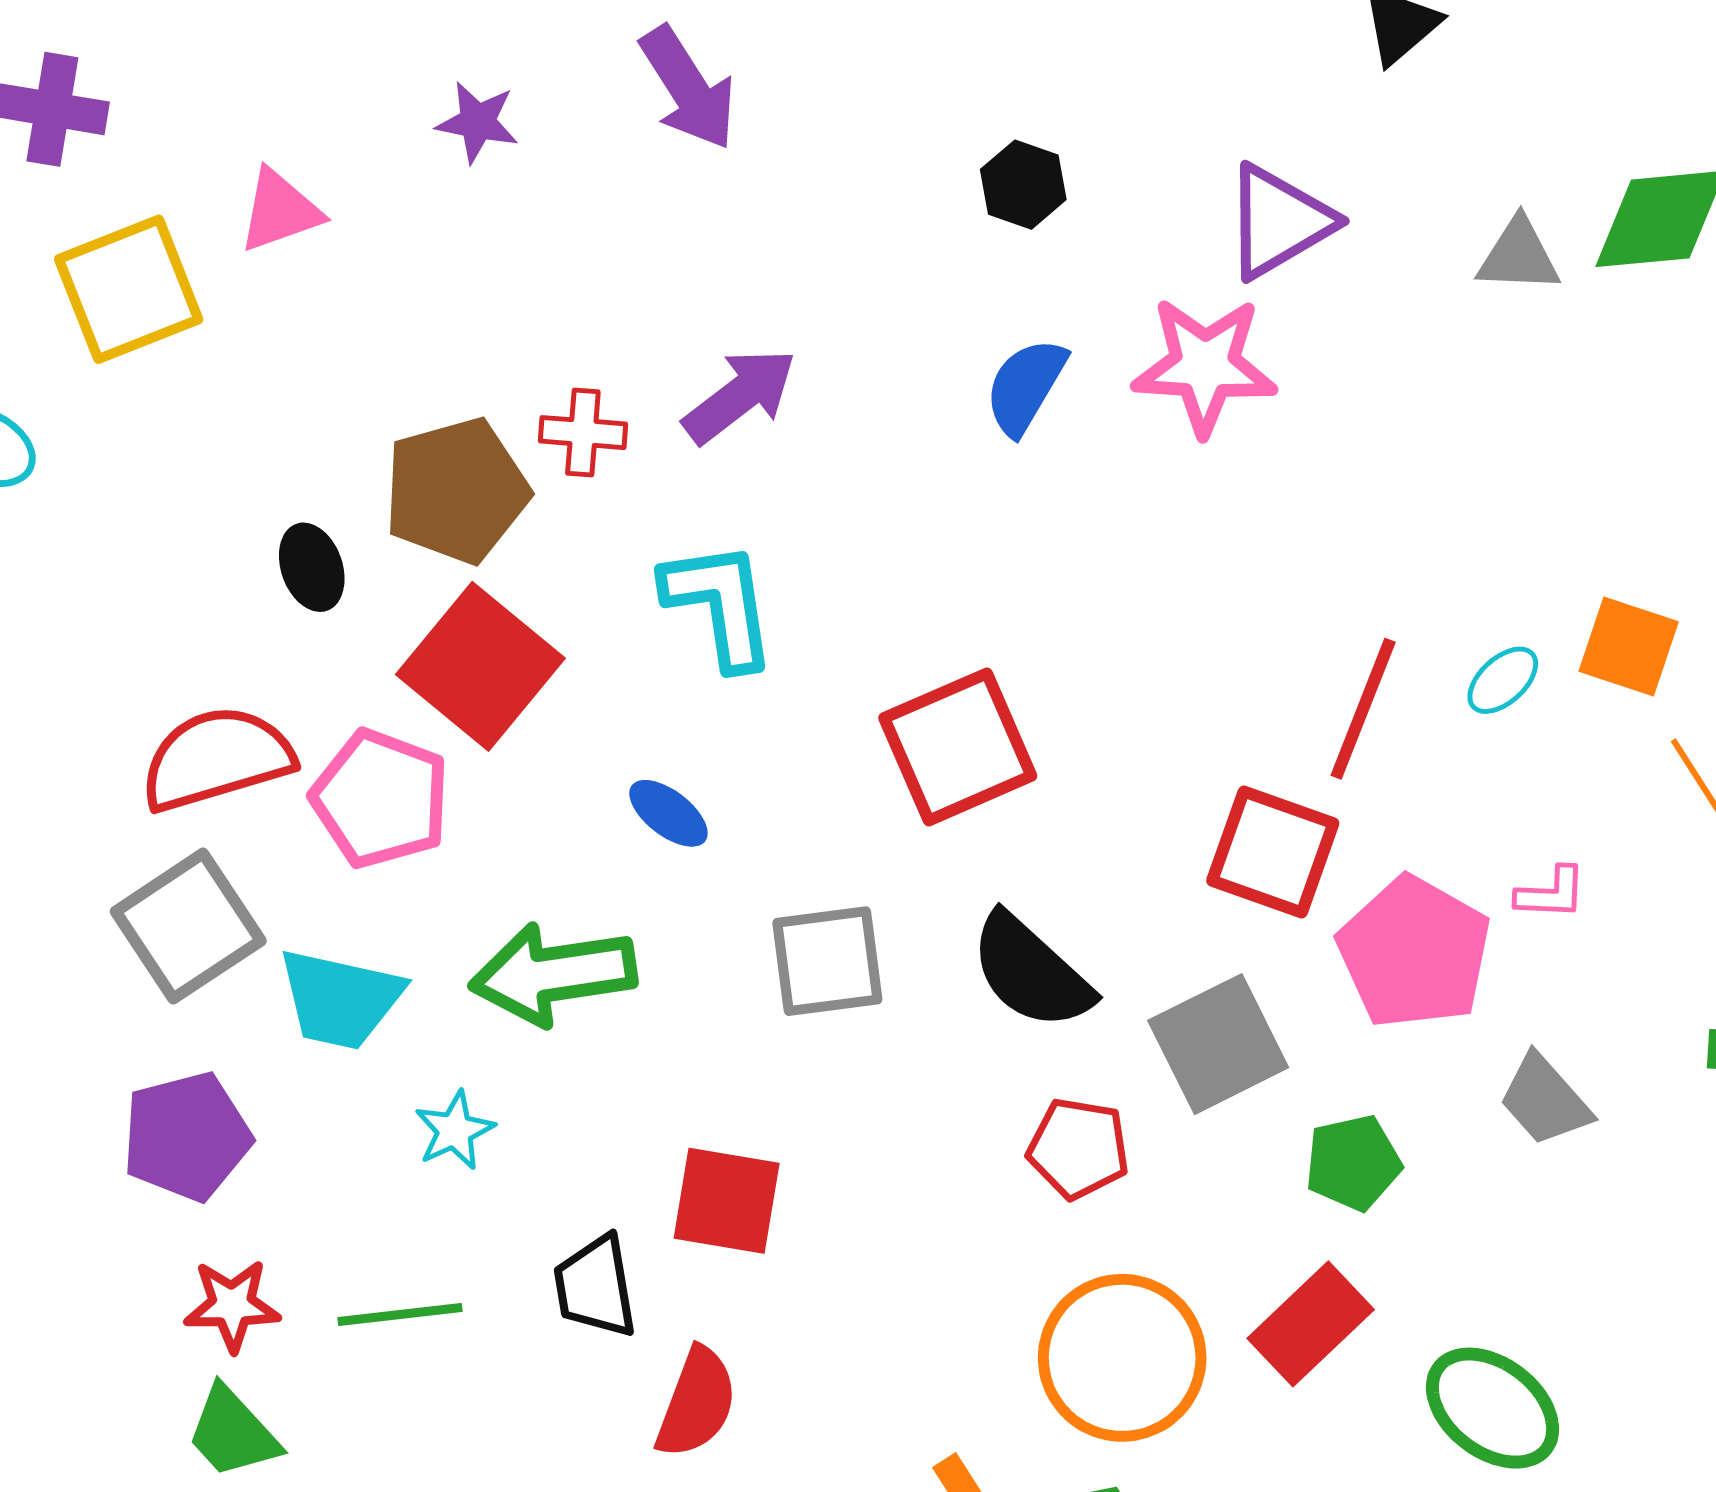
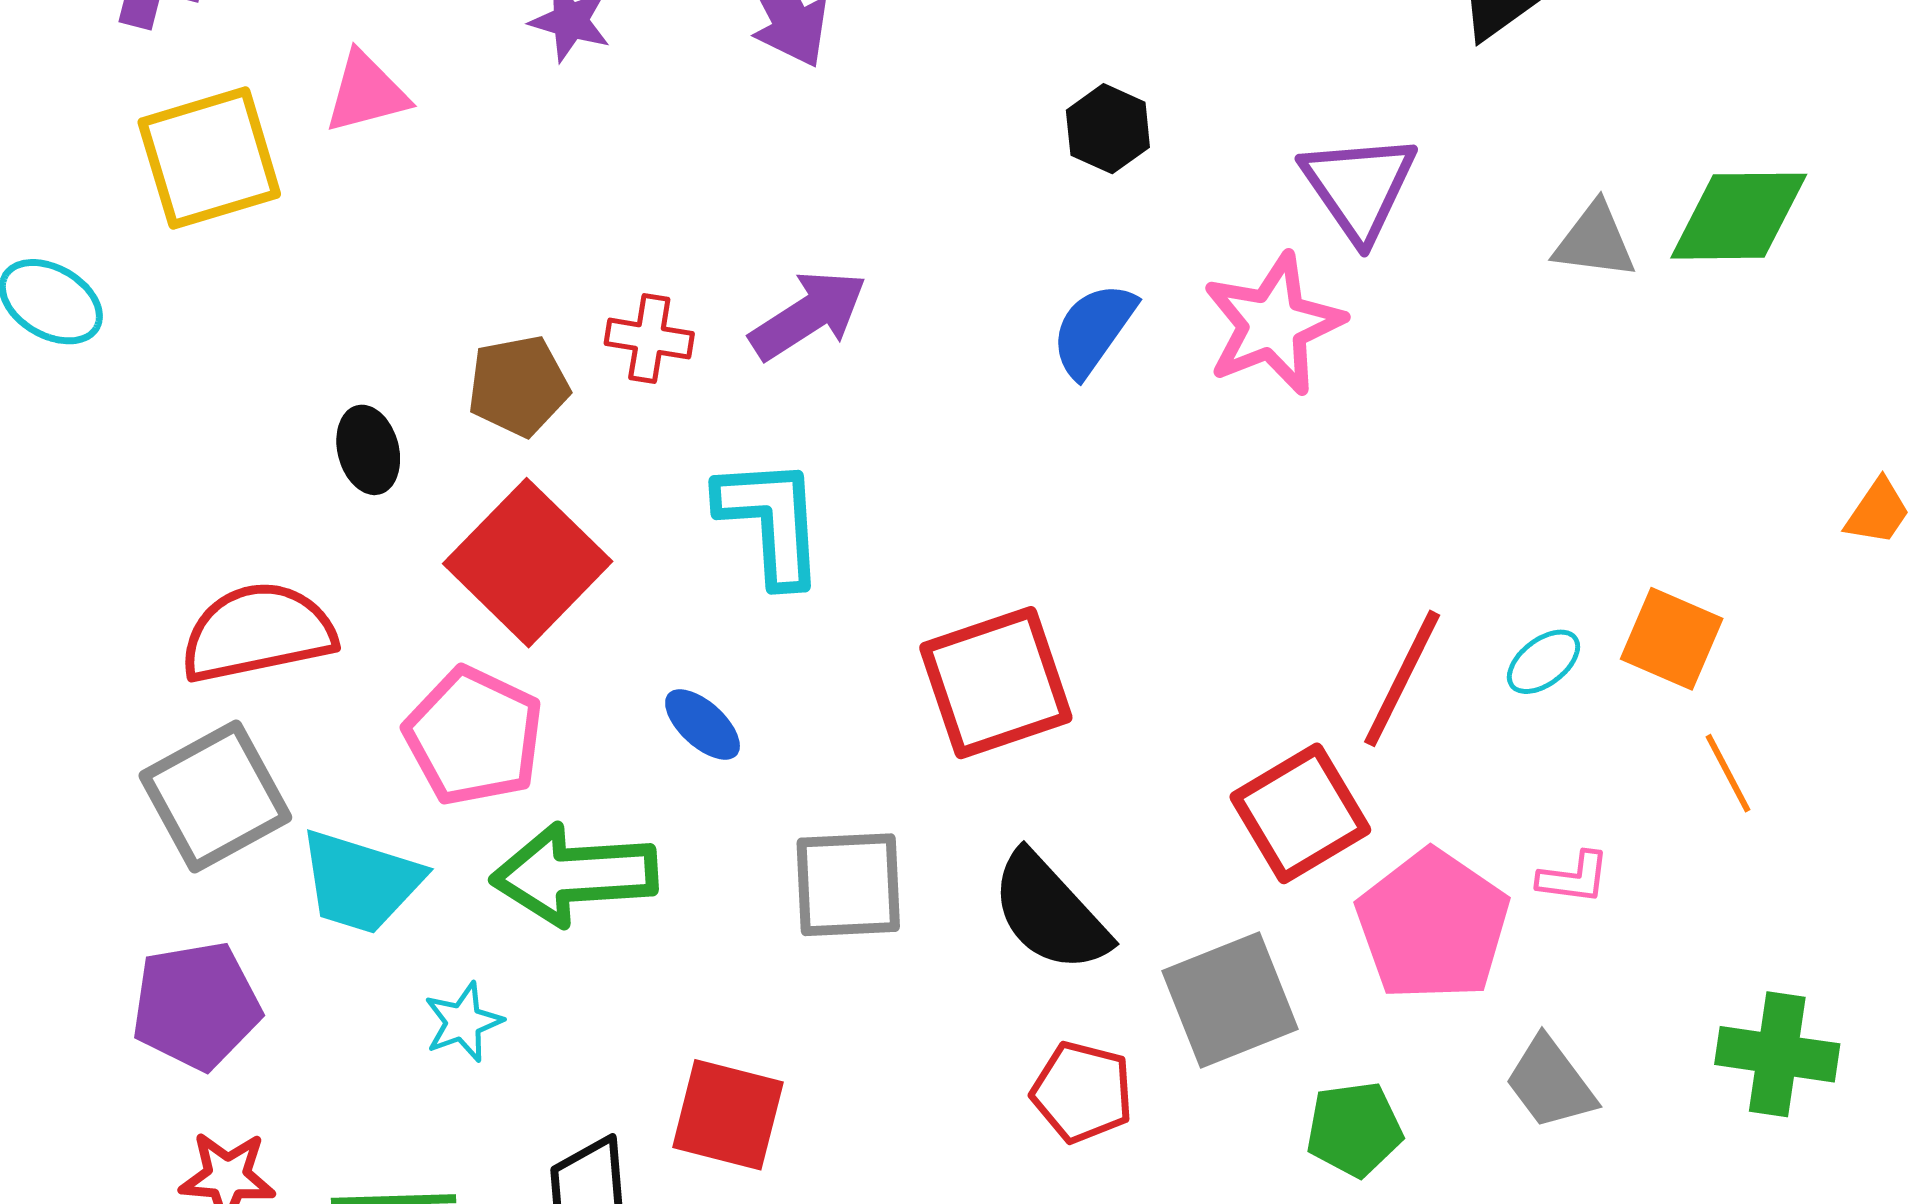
purple triangle: (1279, 222) -> (1359, 187), turned -39
pink star: (1205, 366) -> (1273, 324), turned -30
brown pentagon: (456, 491) -> (518, 386), size x0.7
pink pentagon: (381, 799) -> (474, 736), moved
red square: (1273, 852) -> (1300, 813), turned 35

